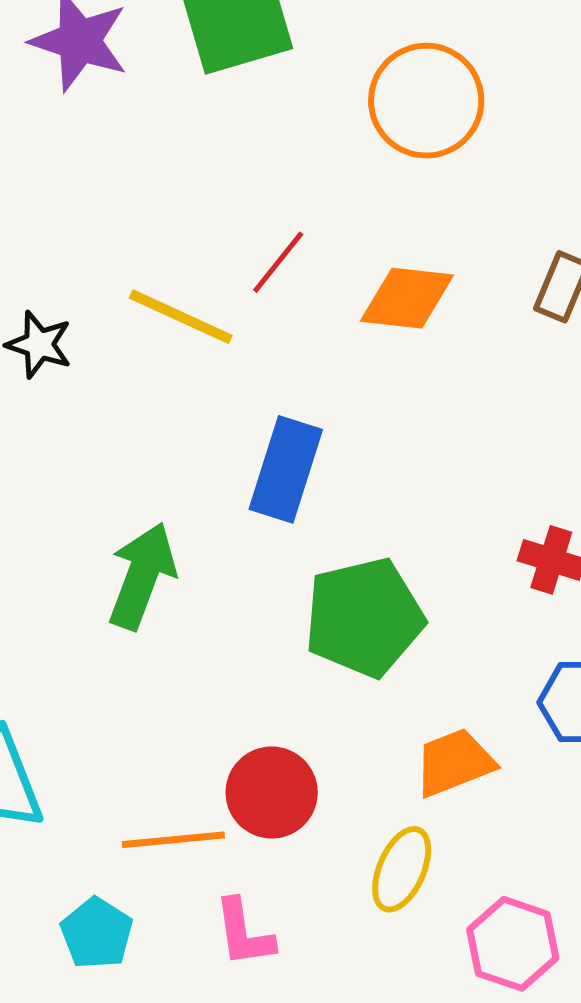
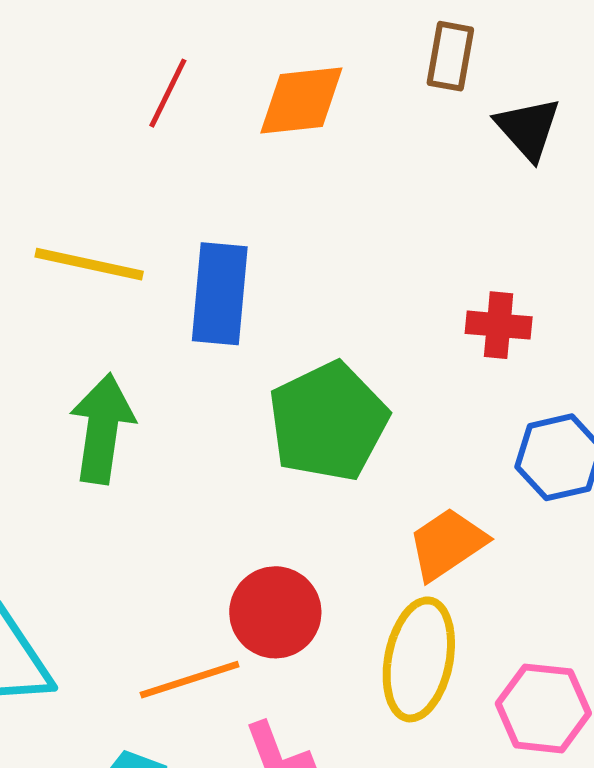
yellow line: (181, 317) -> (89, 264), moved
yellow ellipse: (402, 869) -> (419, 659), size x1.4

